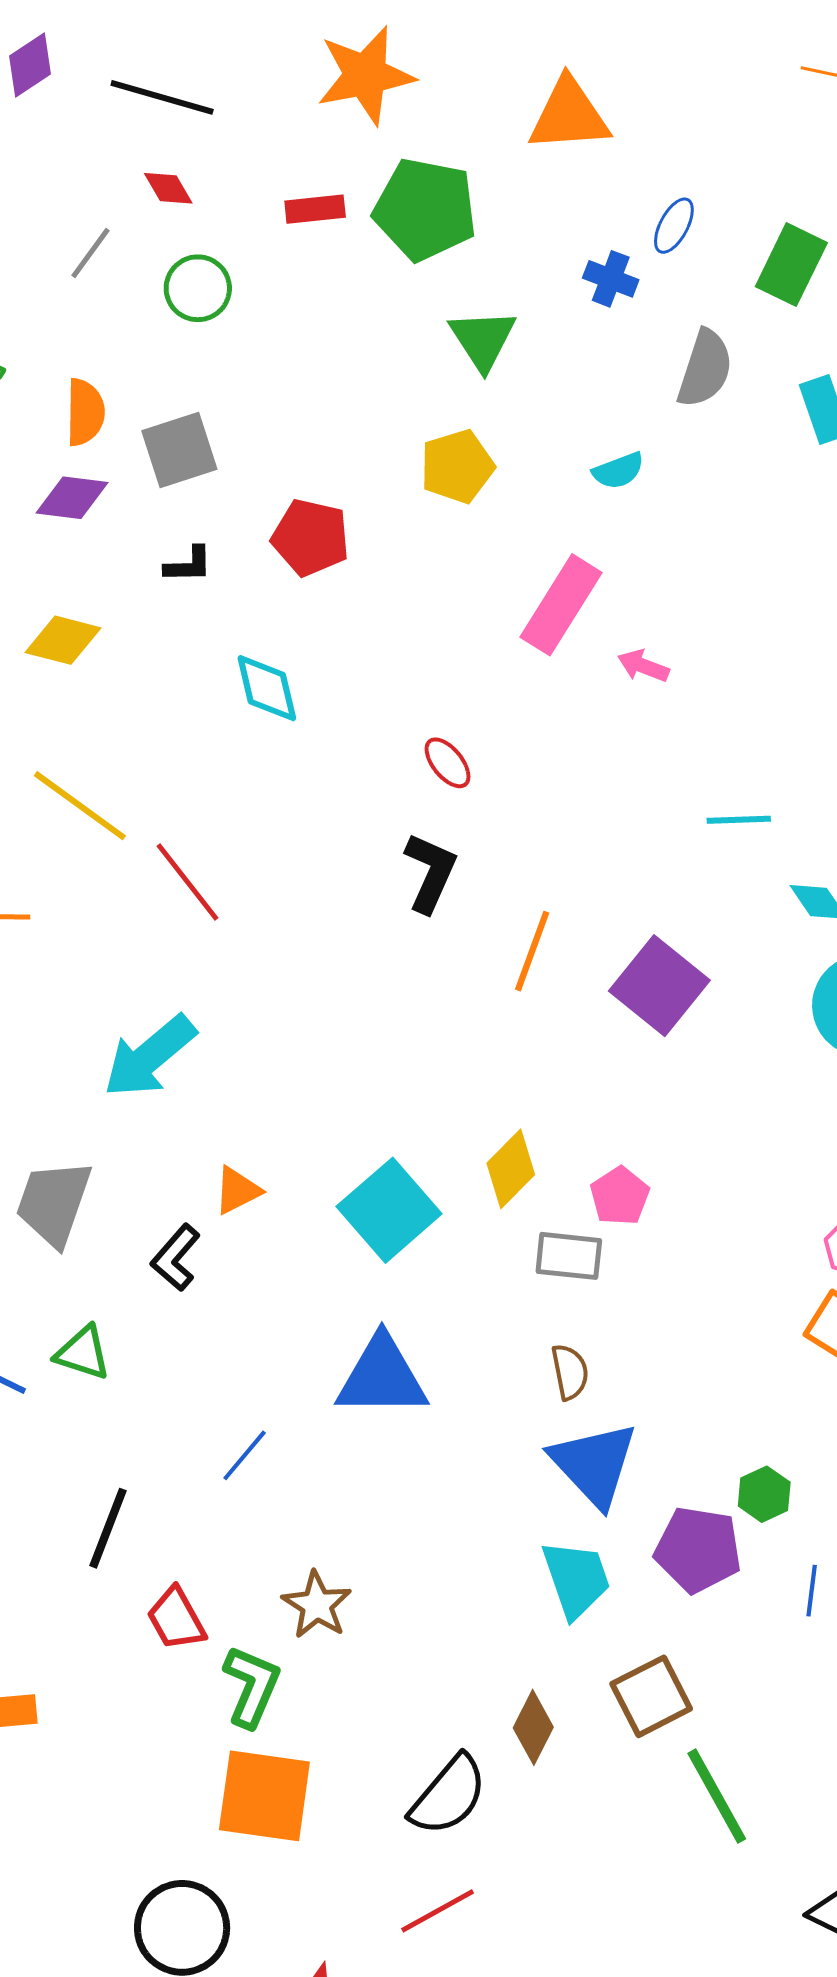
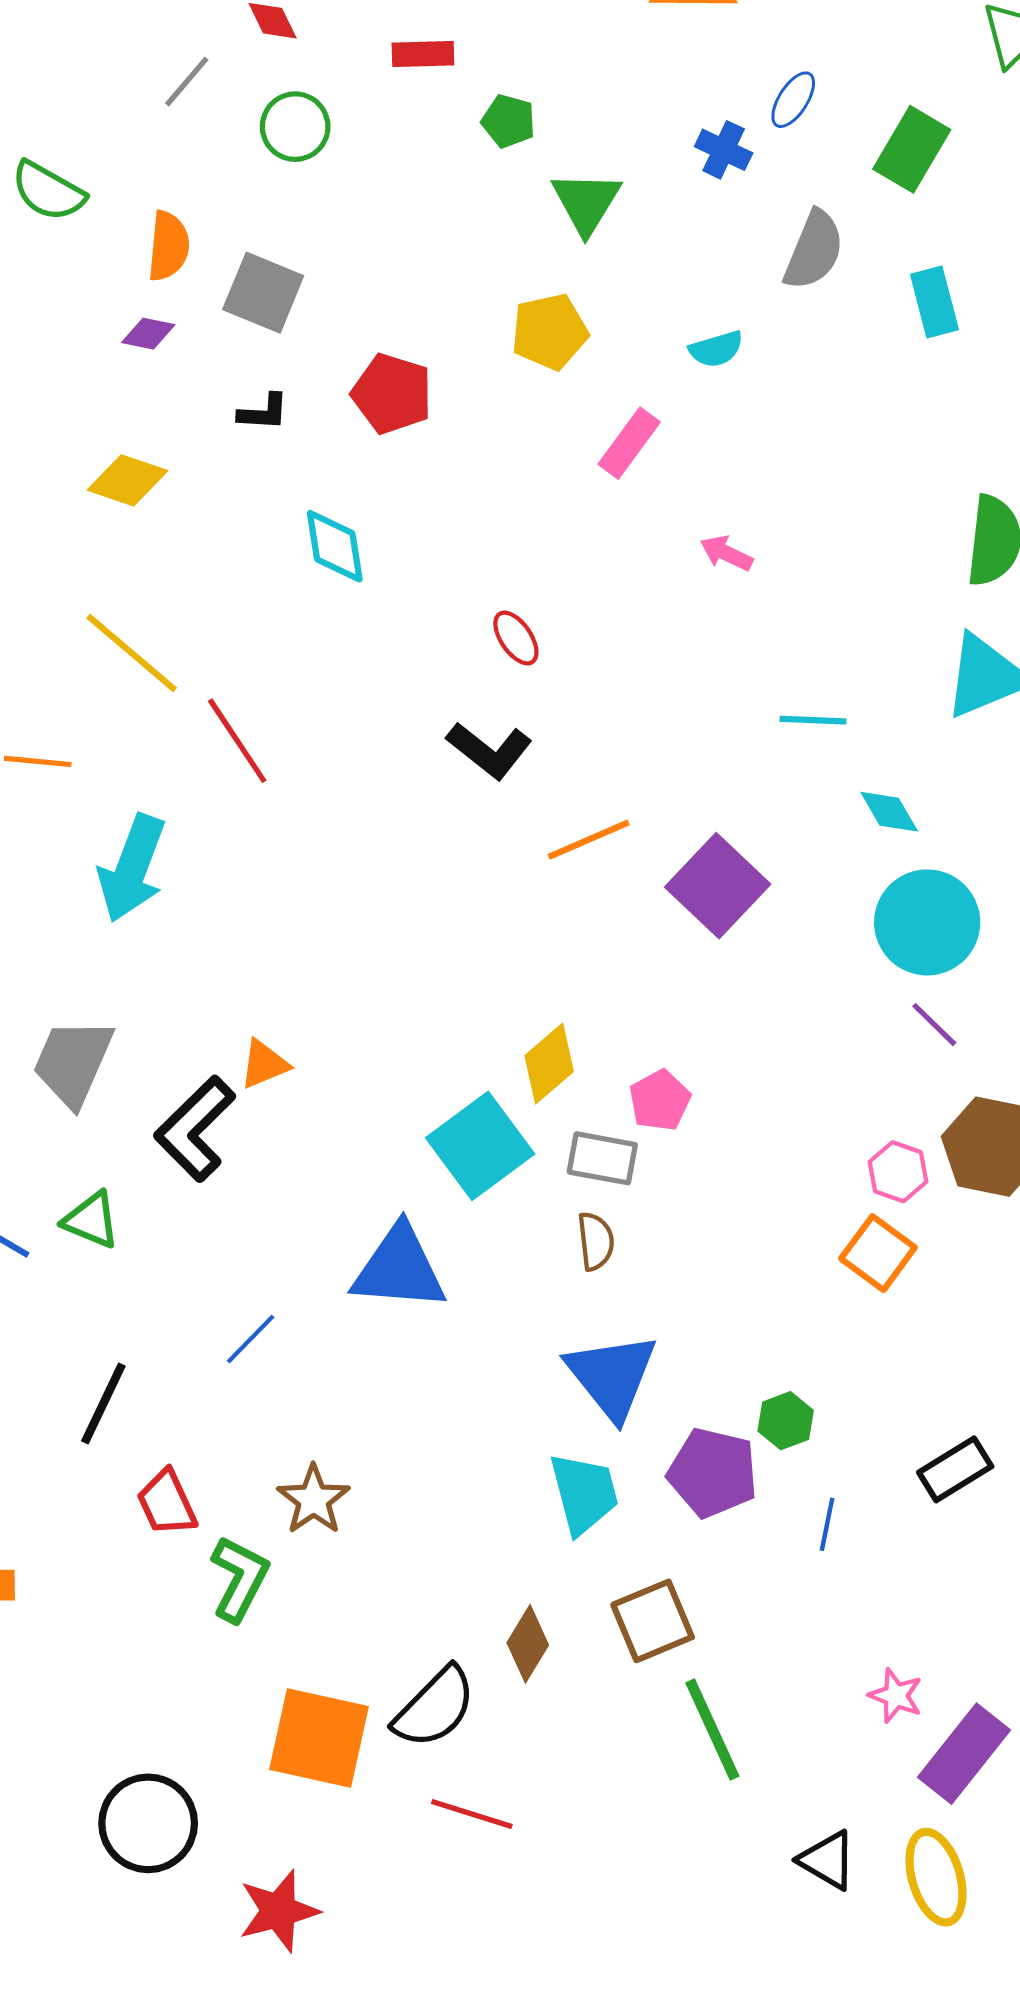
green pentagon: (425, 209) -> (508, 121), moved, size x0.5
gray square: (179, 450) -> (263, 293), turned 36
purple diamond: (72, 498) -> (148, 334), size x0.7
pink rectangle: (561, 605) -> (629, 443), moved, size x0.7
black L-shape: (430, 873) -> (489, 750), turned 100
orange line: (532, 951) -> (589, 840), turned 42
cyan arrow: (150, 1056) -> (132, 868), moved, turned -34
cyan square: (389, 1210) -> (480, 1146), moved
black L-shape: (176, 1258) -> (195, 1129), size x1.5
brown semicircle: (570, 1372) -> (596, 1241), moved
orange square: (264, 1796) -> (319, 1738), moved
red line: (438, 1911) -> (472, 1814), moved, turned 42

